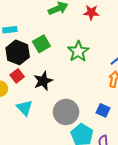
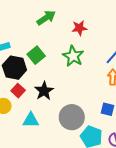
red star: (91, 12) -> (79, 28), moved
cyan triangle: (25, 108) -> (31, 120), turned -36

